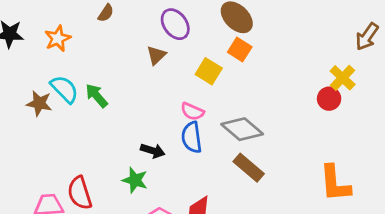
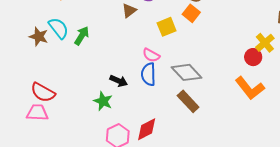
yellow square: (209, 71) -> (167, 27), turned 30
green arrow: (97, 96) -> (82, 36), turned 66
orange L-shape: (335, 183) -> (250, 88), moved, turned -40
red semicircle: (80, 193) -> (43, 92), moved, turned -50

